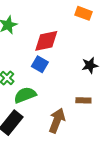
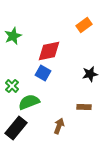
orange rectangle: (83, 13) -> (84, 25), turned -56
brown arrow: (57, 121) -> (59, 126), size x0.7

